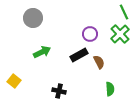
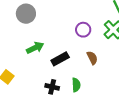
black rectangle: (79, 55) -> (60, 59), moved
green semicircle: (110, 89) -> (76, 85), moved

